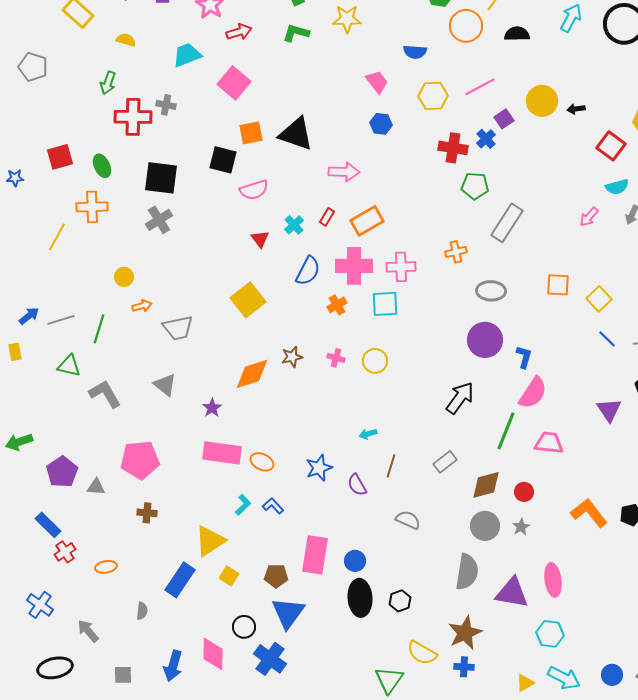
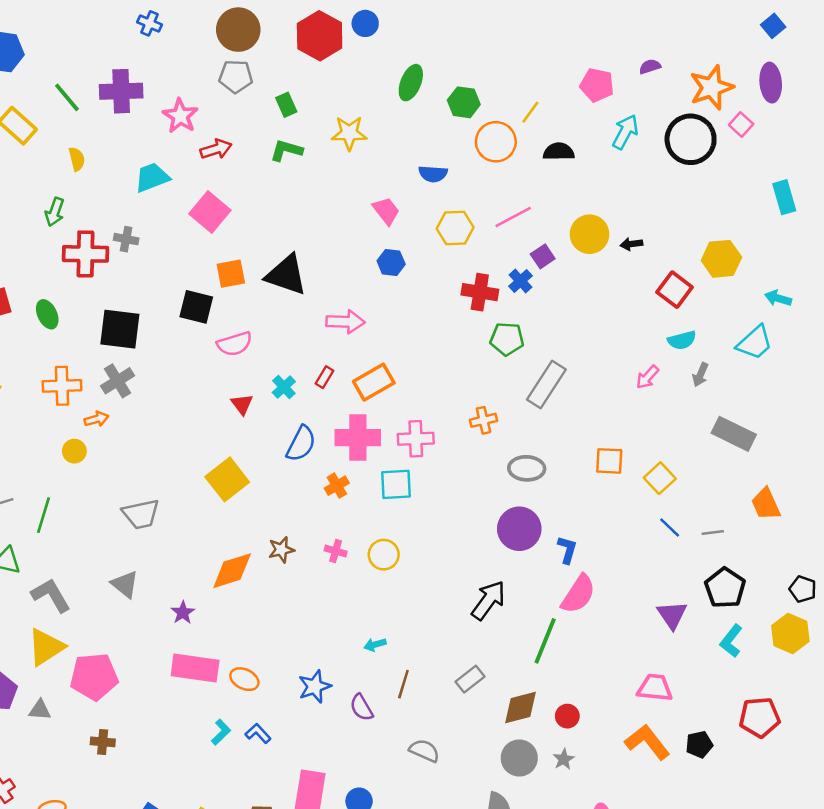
yellow semicircle: (126, 40) -> (77, 159), turned 60
orange cross: (92, 207) -> (62, 386), moved
orange arrow: (142, 306) -> (97, 419), moved
pink trapezoid: (549, 443) -> (655, 688), moved
yellow triangle: (210, 541) -> (46, 647), moved

